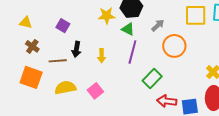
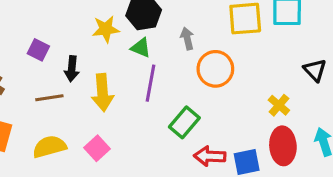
gray arrow: (158, 25) -> (187, 38), turned -56
black arrow: (76, 49) -> (72, 69), moved
yellow arrow: (102, 56) -> (103, 93), size x1.6
brown line: (58, 61) -> (49, 98), moved

